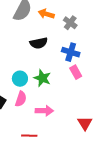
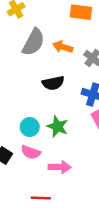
pink semicircle: (21, 99) -> (31, 152), turned 91

